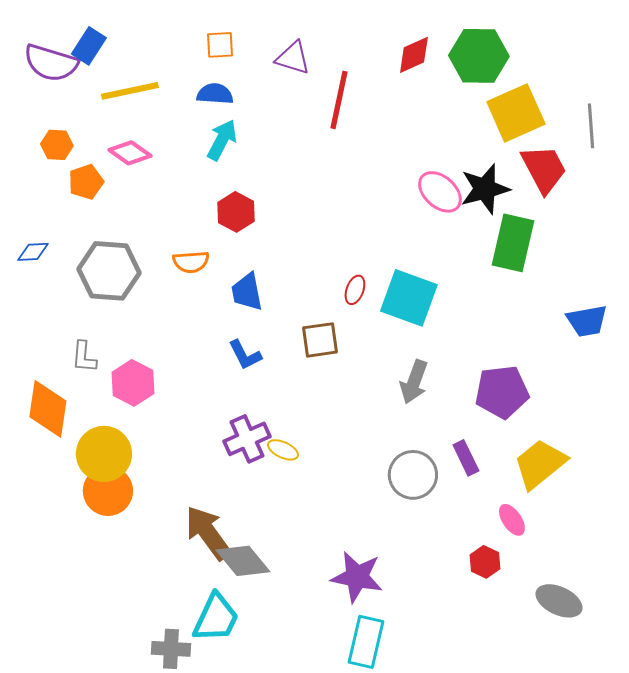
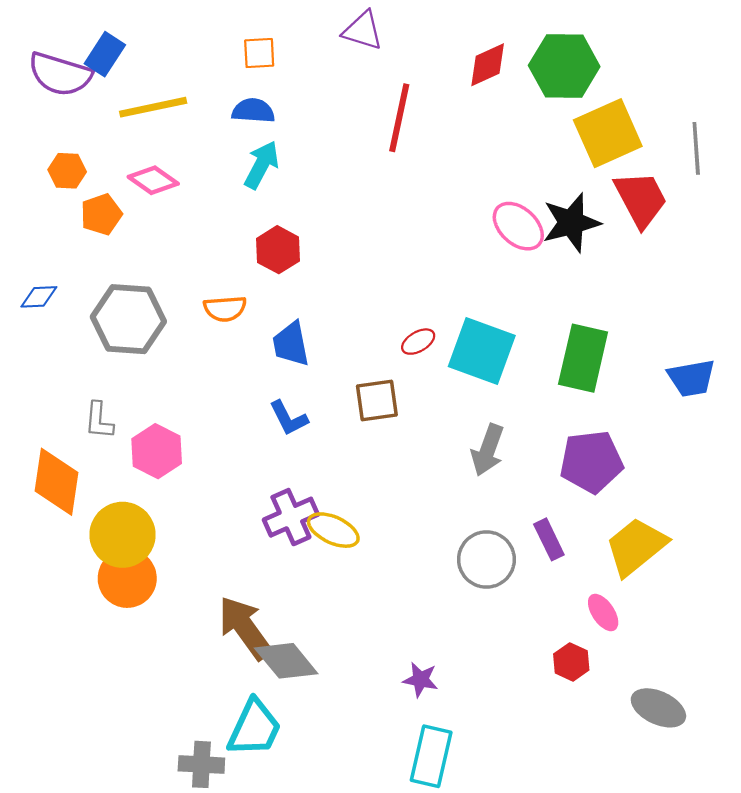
purple triangle: (293, 58) -> (363, 31), moved
green rectangle: (513, 243) -> (583, 358), moved
red ellipse: (355, 290) -> (418, 342), turned 40
yellow ellipse: (283, 450) -> (333, 530), size x1.4
purple star: (357, 577) -> (421, 680), size x0.6

